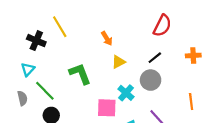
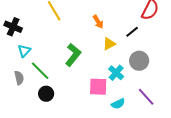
black cross: (36, 41) -> (13, 27), moved
black line: (155, 58) -> (132, 32), moved
green L-shape: (80, 74) -> (73, 55), turned 60

